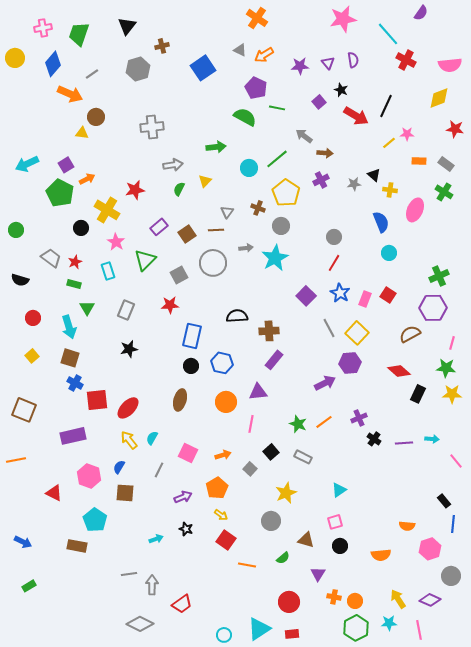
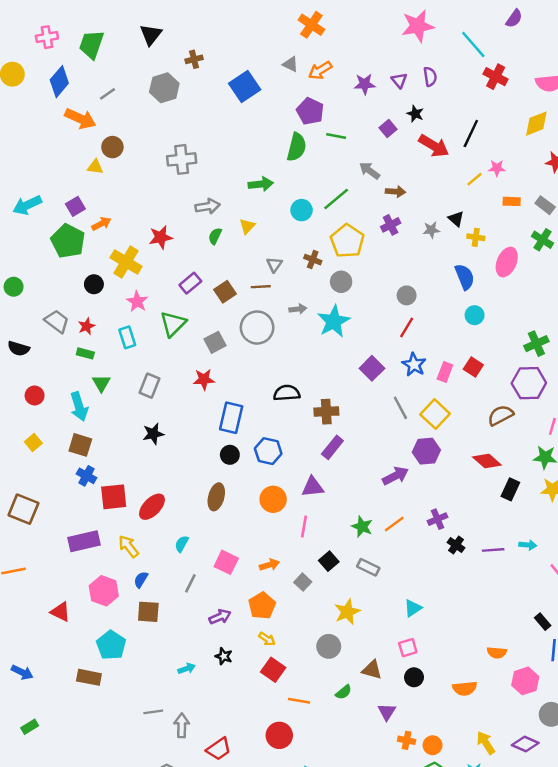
green semicircle: (245, 117) -> (297, 147), turned 75
yellow arrow: (129, 440) -> (129, 546), moved
red circle: (289, 602) -> (279, 735), moved

